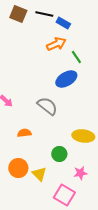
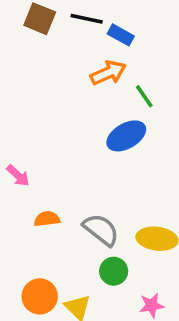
gray semicircle: (47, 106) -> (101, 230), moved
orange semicircle: (24, 133) -> (47, 219), moved

